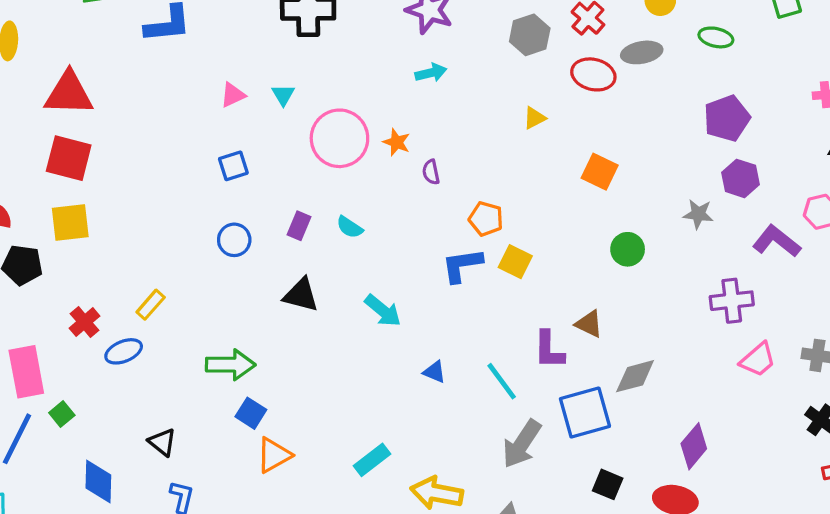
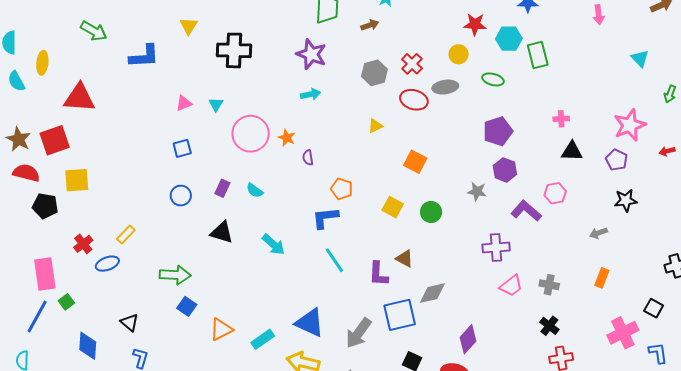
red square: (69, 158) -> (55, 140), moved, turned -36
yellow square: (515, 262) -> (393, 207), moved
blue triangle: (434, 372) -> (310, 323), moved, size x2.0
cyan line: (502, 381) -> (335, 260), moved
orange triangle: (274, 455) -> (221, 330), moved

